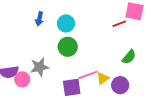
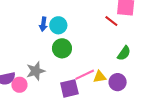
blue arrow: (39, 19) -> (43, 24), moved
red line: (119, 24) -> (111, 21), turned 64
yellow triangle: (103, 78) -> (100, 77), turned 32

